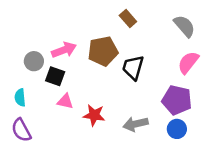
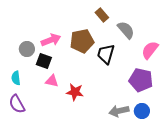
gray semicircle: (184, 26) -> (126, 30), moved
gray arrow: (135, 124) -> (119, 111), moved
blue circle: (177, 129) -> (142, 111), moved

